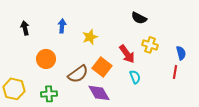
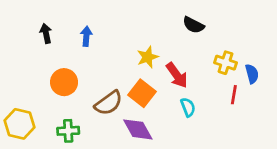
black arrow: (25, 28) -> (46, 33), moved
yellow star: (90, 37) -> (148, 57), moved
yellow cross: (150, 45) -> (225, 63), moved
red line: (175, 72) -> (234, 95), moved

